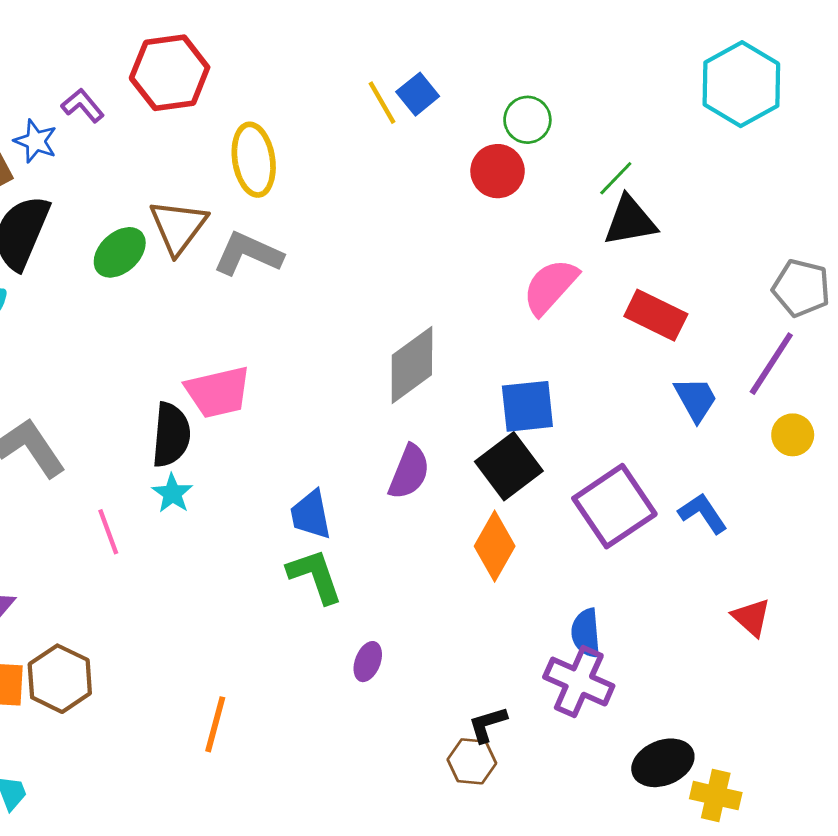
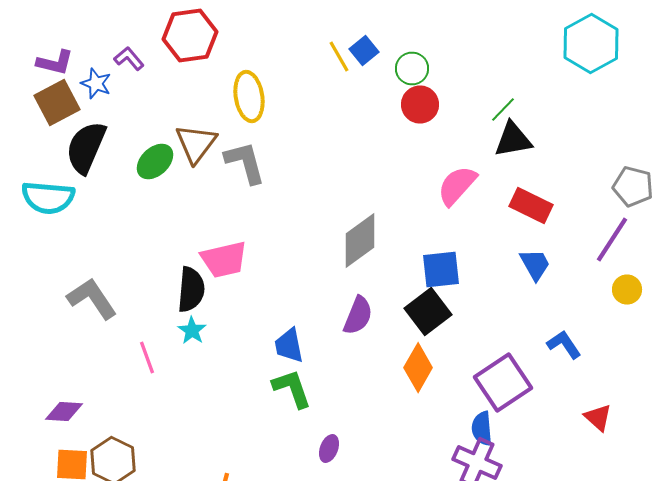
green circle: (527, 120) -> (412, 68), moved
gray L-shape: (248, 254) -> (245, 162), turned 51
blue trapezoid: (696, 399) -> (535, 264), moved
purple square: (614, 506) -> (503, 382), moved

